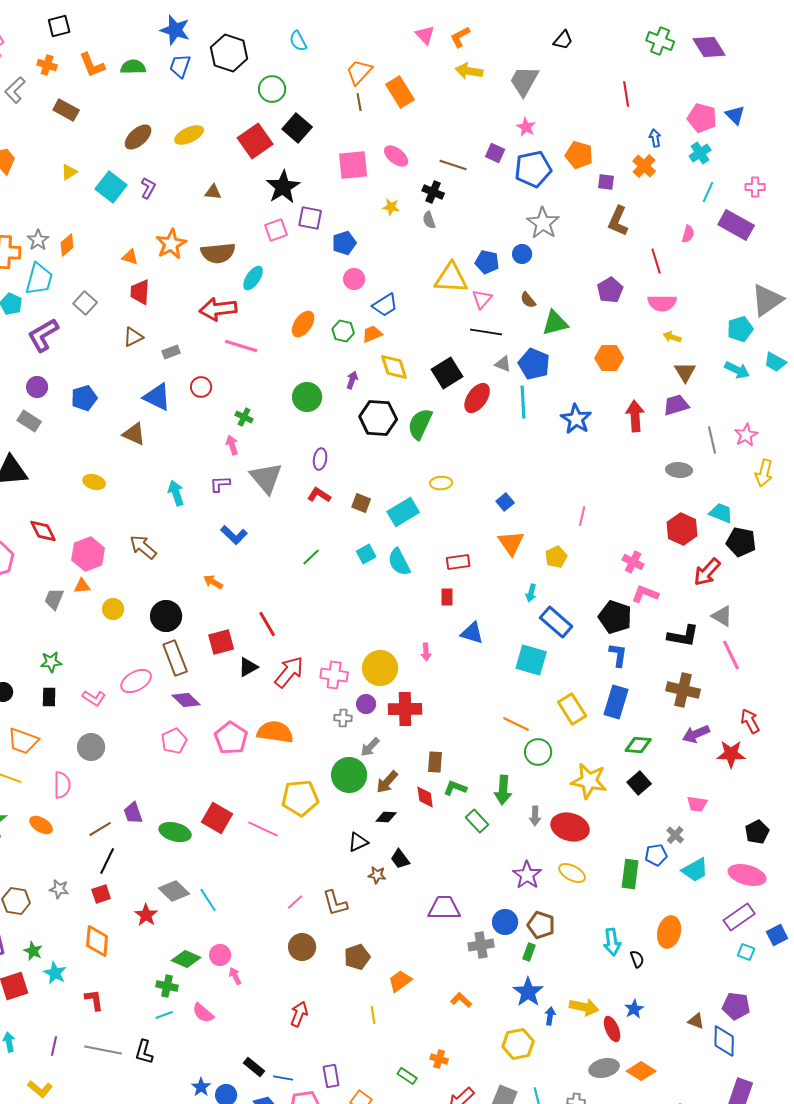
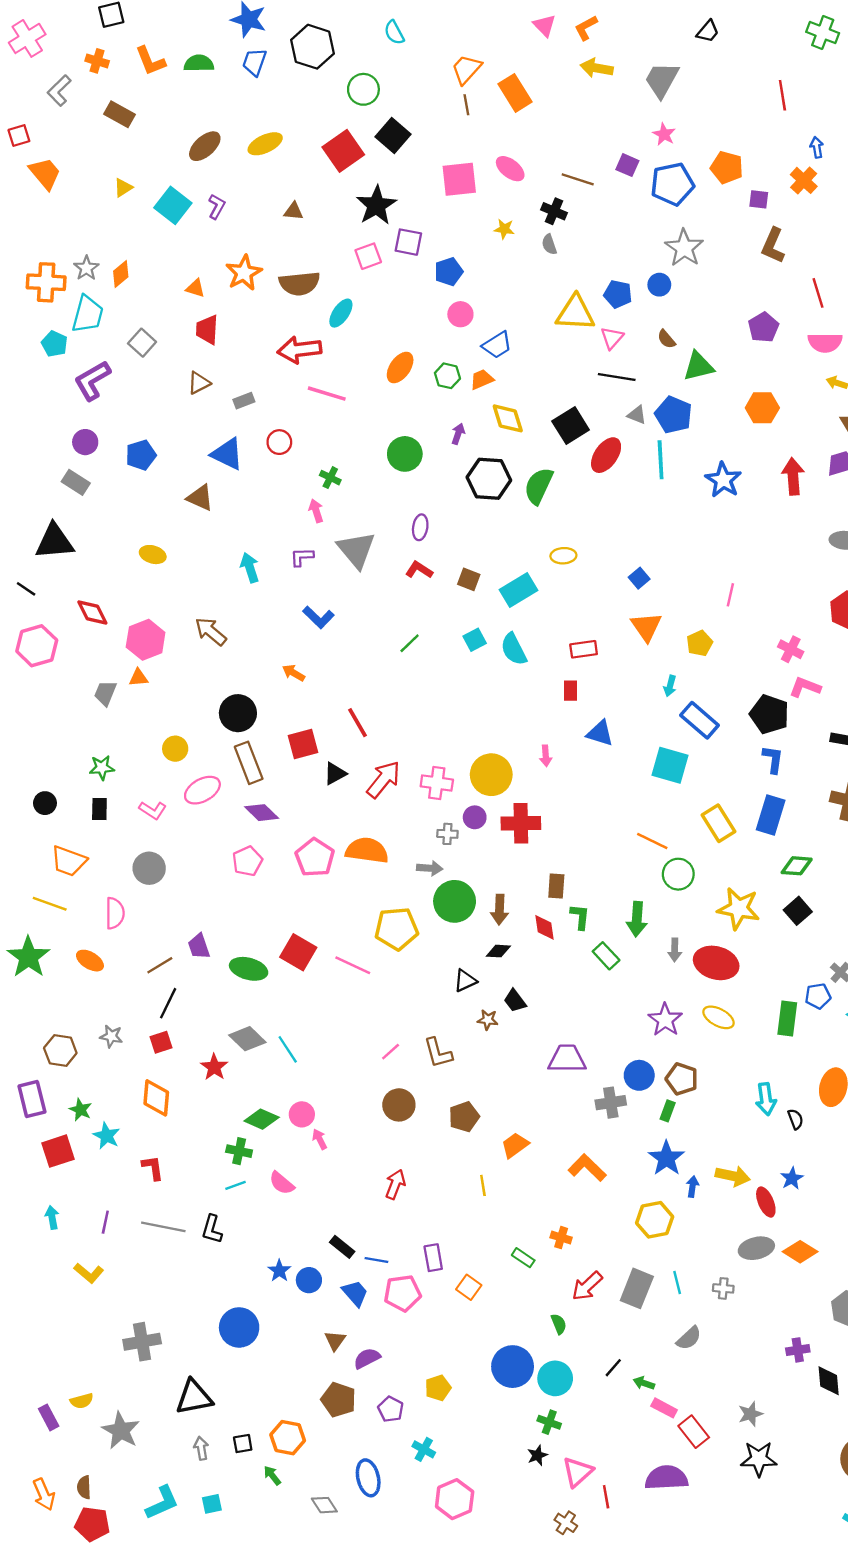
yellow circle: (113, 609) -> (175, 749), moved
gray arrow: (370, 747) -> (430, 868), moved, turned -130
brown arrow: (387, 782) -> (500, 910), turned -40
green L-shape: (455, 788) -> (580, 917), turned 75
orange L-shape: (461, 1000) -> (587, 1168), size x1.5

